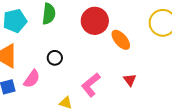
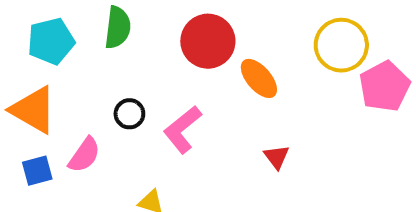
pink L-shape: (91, 85) -> (182, 129), moved

